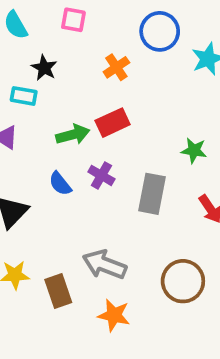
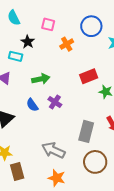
pink square: (73, 20) -> (48, 24), moved
red rectangle: (113, 123) -> (89, 76), moved
gray rectangle: (152, 194) -> (86, 131), moved
brown rectangle: (58, 291) -> (17, 172), moved

